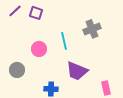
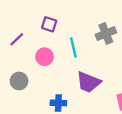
purple line: (15, 11) -> (17, 39), moved
purple square: (36, 13) -> (49, 24), moved

